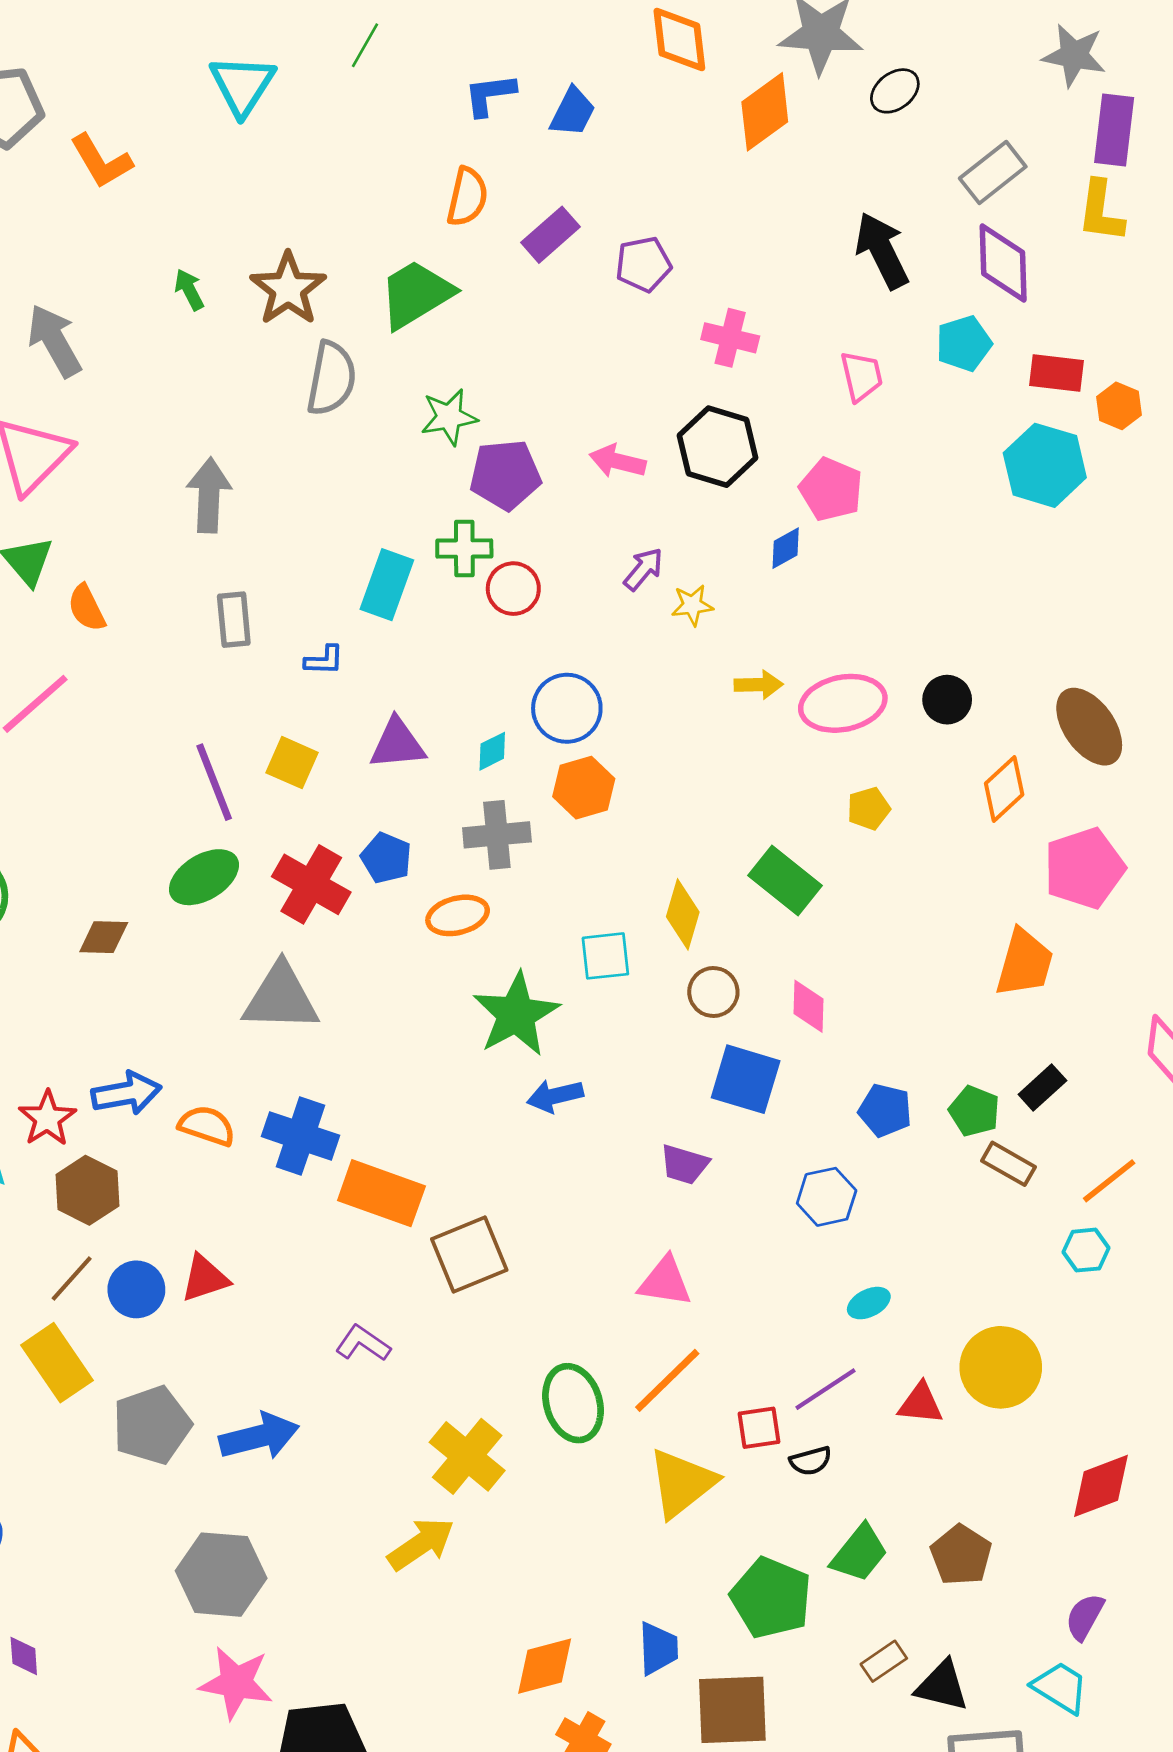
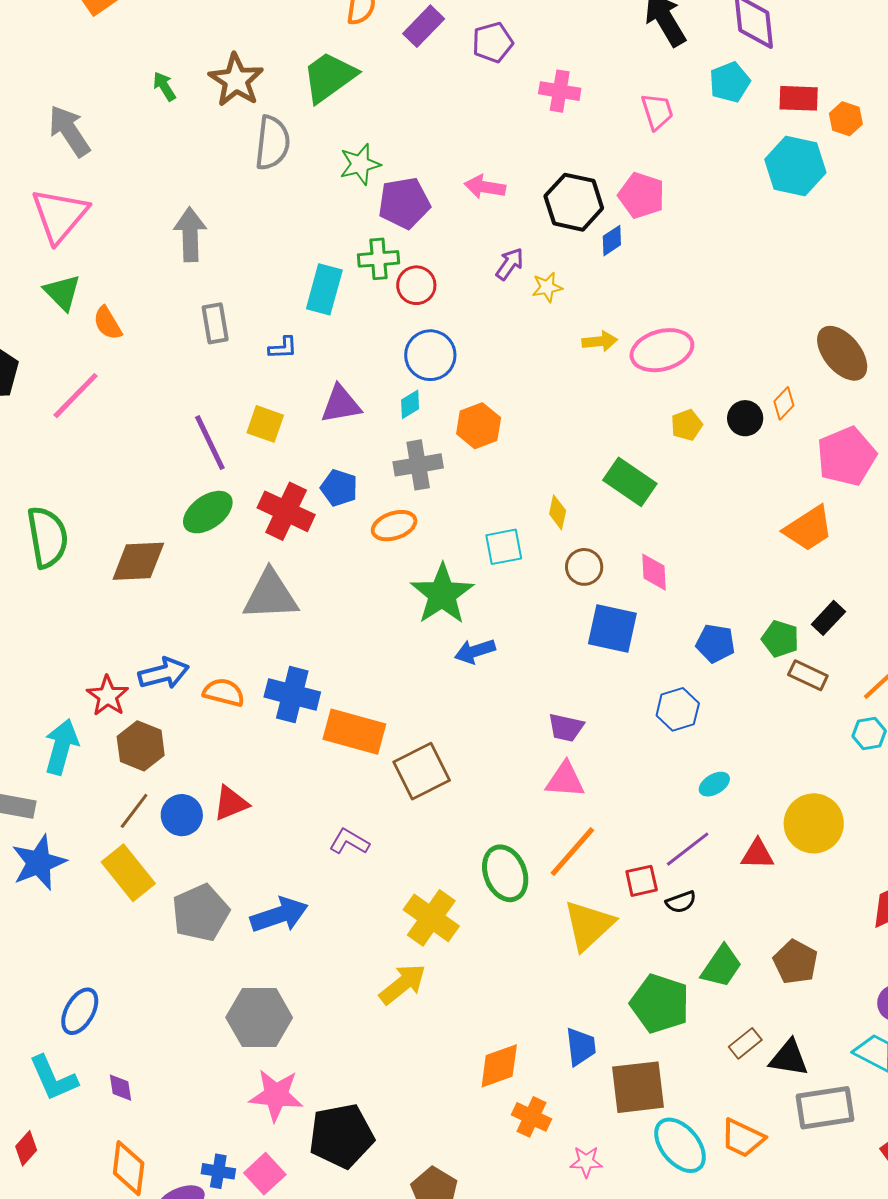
black hexagon: (718, 447) -> (574, 202), moved
black circle: (947, 700) -> (745, 418), moved
blue circle: (567, 708) -> (430, 355), moved
orange diamond: (1004, 789) -> (784, 403), size x0.7
yellow diamond: (683, 914) -> (558, 512), size x0.7
brown diamond: (104, 937) -> (138, 561), size x1.5
orange trapezoid: (1025, 963) -> (808, 528), turned 46
purple trapezoid: (684, 1164) -> (566, 728), moved

